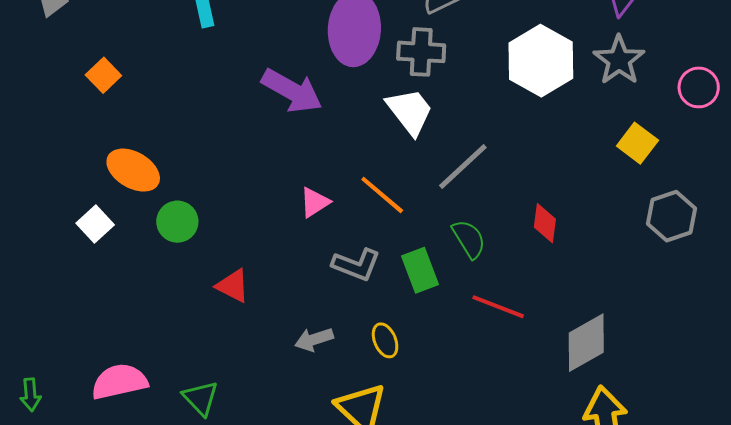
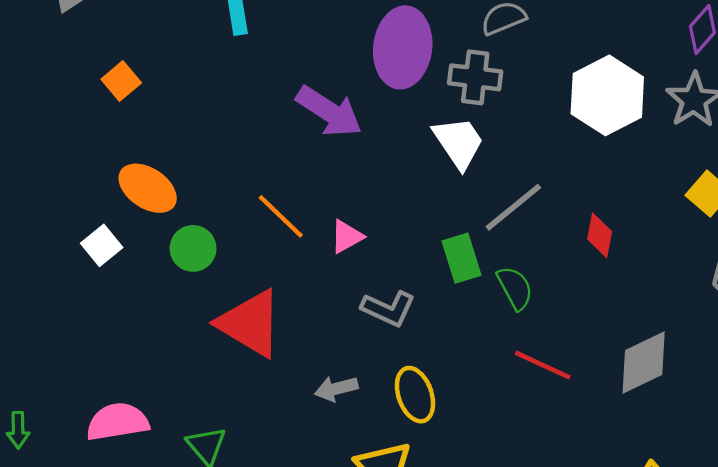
orange line: (382, 195) -> (281, 216), moved
red diamond: (545, 223) -> (600, 235), moved
green rectangle: (420, 270) -> (461, 258), moved
red triangle: (233, 286) -> (250, 323), size x1.8
yellow ellipse: (385, 340) -> (415, 395), size x1.4
gray diamond: (586, 343) -> (644, 363), moved

